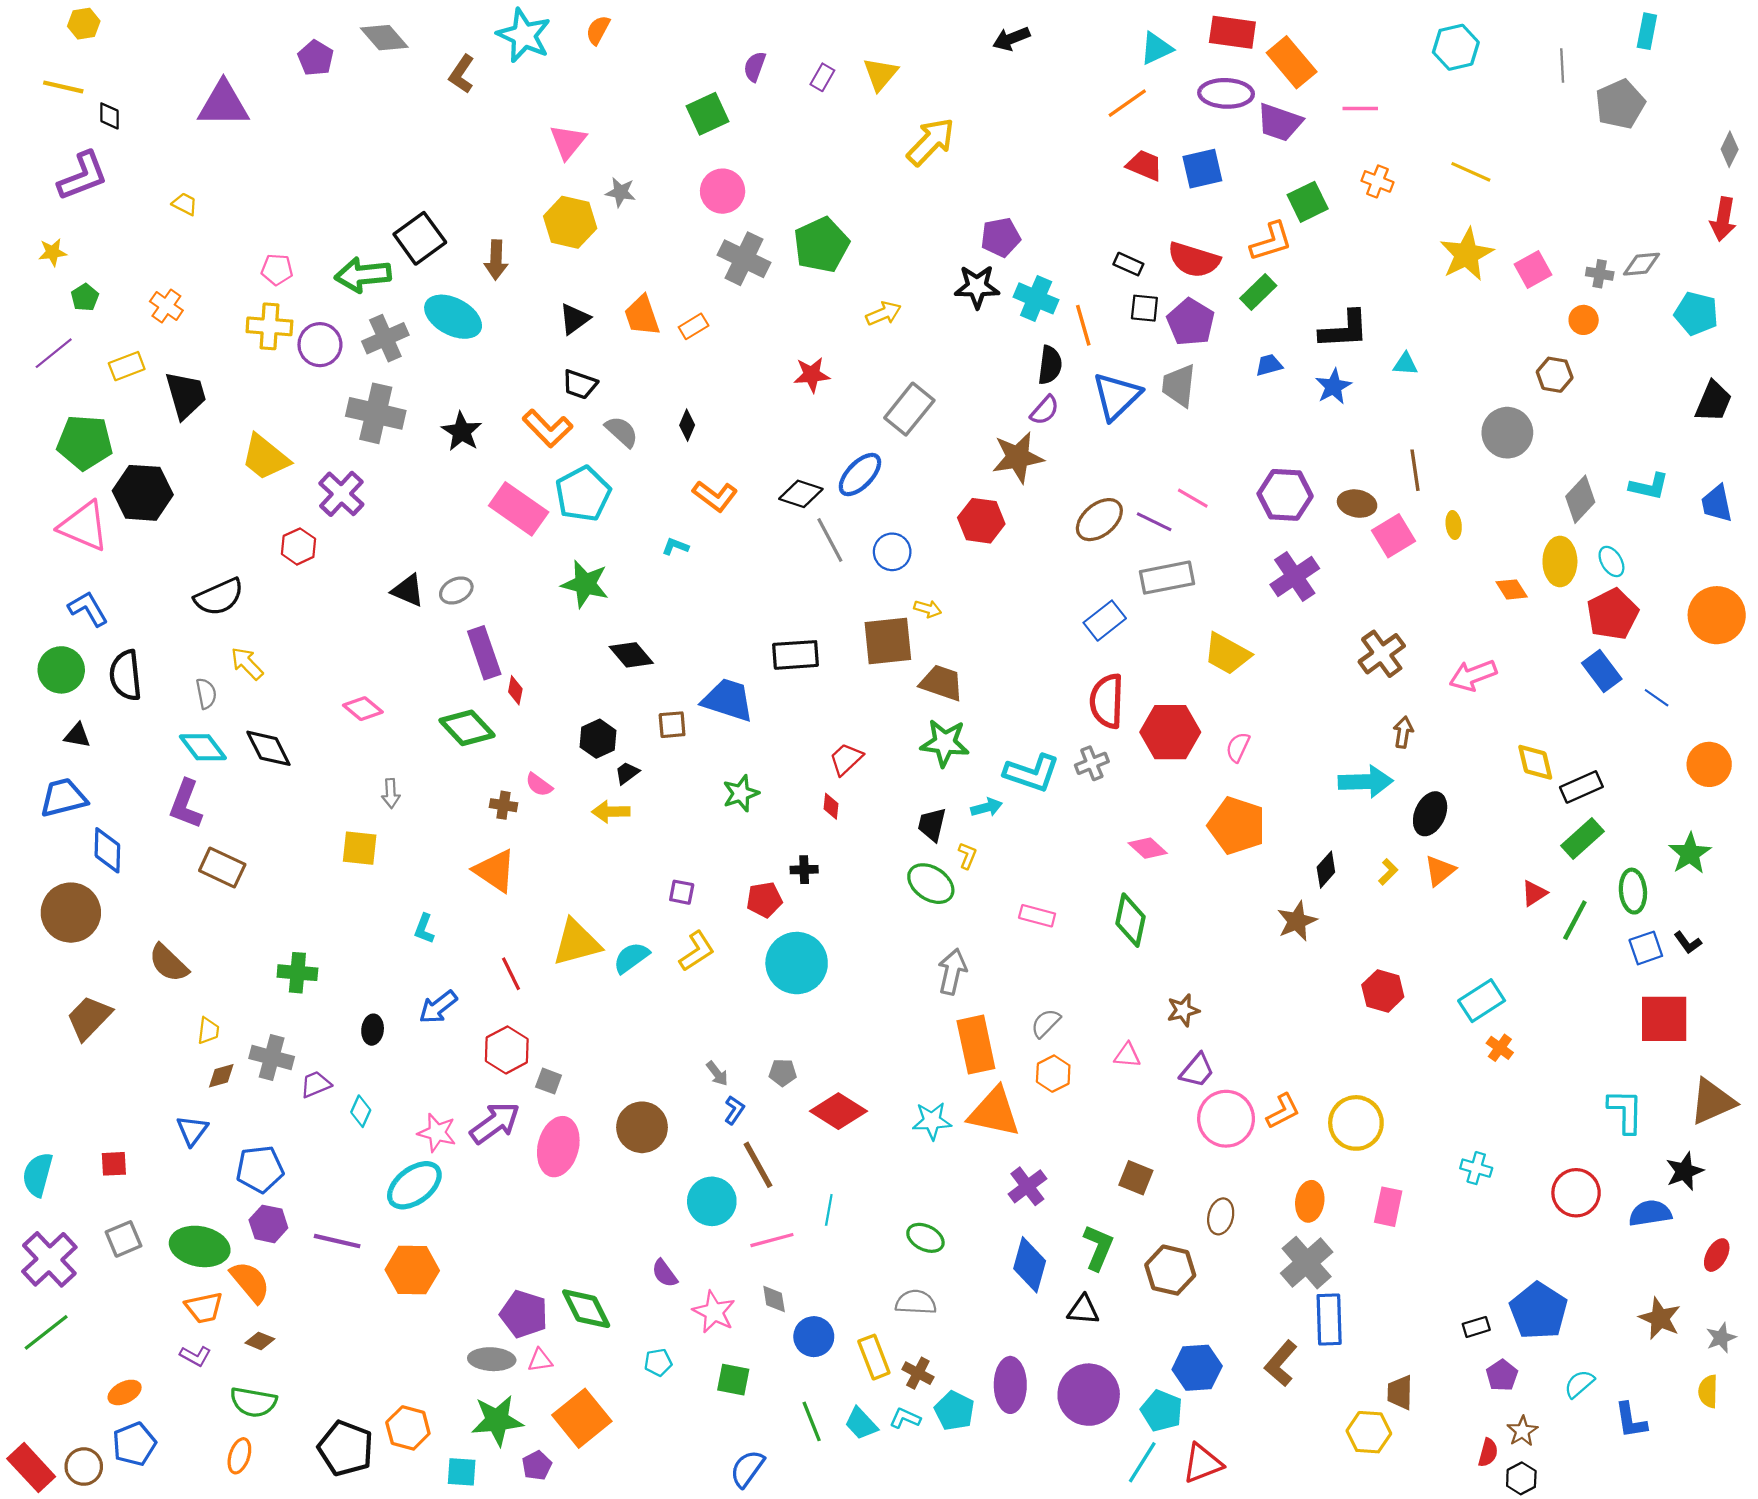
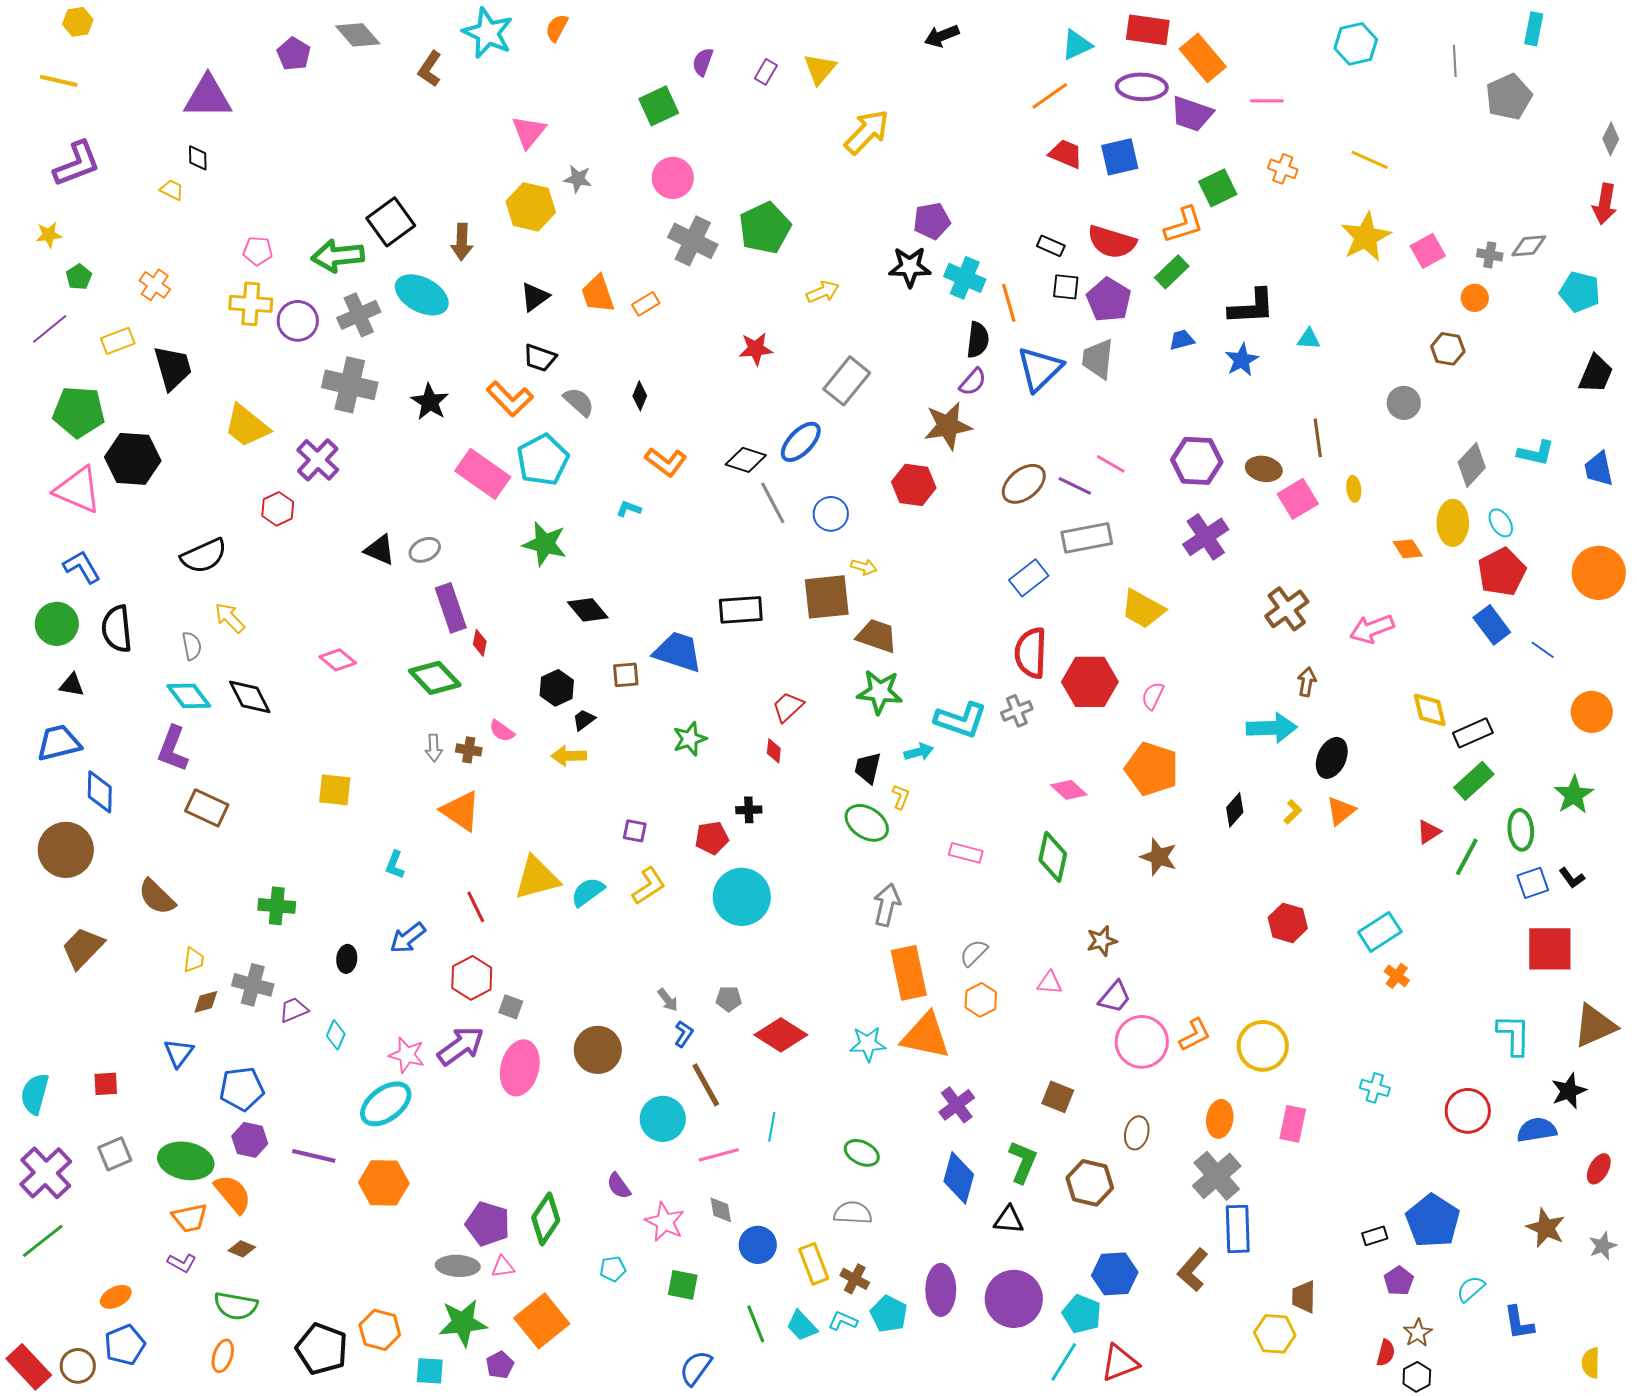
black diamond: (110, 116) -> (198, 158), moved
gray circle: (1507, 433) -> (1404, 403), size x0.7
gray arrow: (391, 793) -> (434, 748), moved
brown star: (1297, 921) -> (1159, 857), moved, turned -30
green diamond: (586, 1309) -> (546, 1219), turned 60
yellow semicircle: (1708, 1391) -> (1591, 1363), moved

